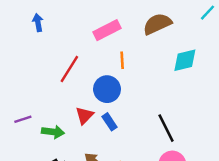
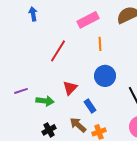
blue circle: (107, 89) -> (105, 76), moved
blue rectangle: (110, 122) -> (90, 106), moved

